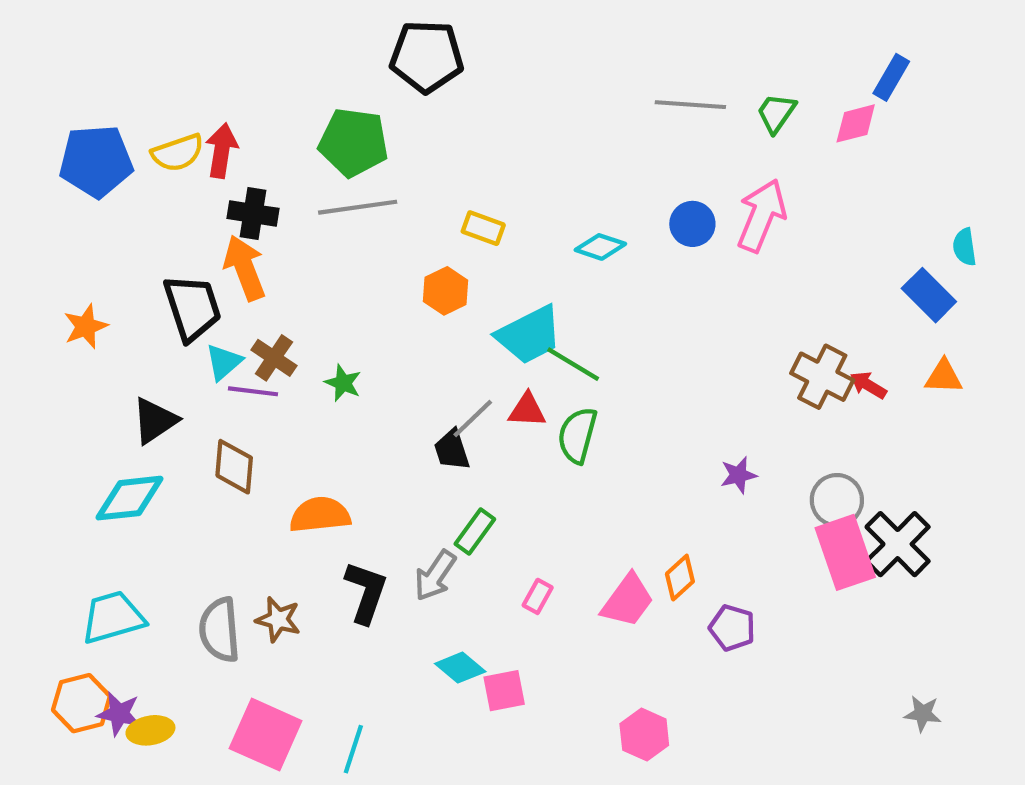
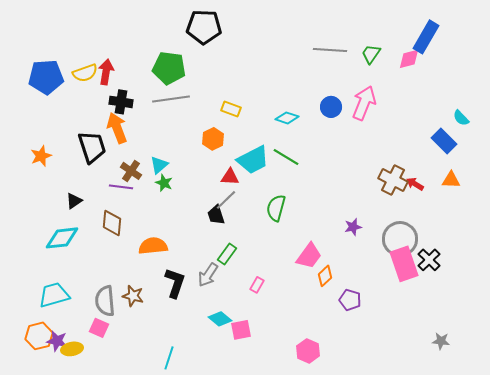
blue rectangle: (891, 77) -> (426, 37), size x1.5
cyan semicircle: (965, 247) -> (461, 118), turned -36
cyan triangle: (224, 362) -> (159, 165), moved
green line: (573, 364) -> (286, 157), moved
red triangle: (527, 410) -> (230, 177), moved
black triangle: (155, 421) -> (74, 201), size x0.7
gray circle: (837, 500) -> (400, 239), size x1.4
black cross: (898, 544) -> (429, 260), size x0.7
pink trapezoid: (628, 601) -> (309, 256), moved
pink square: (266, 735) -> (99, 328), moved, size x0.6

